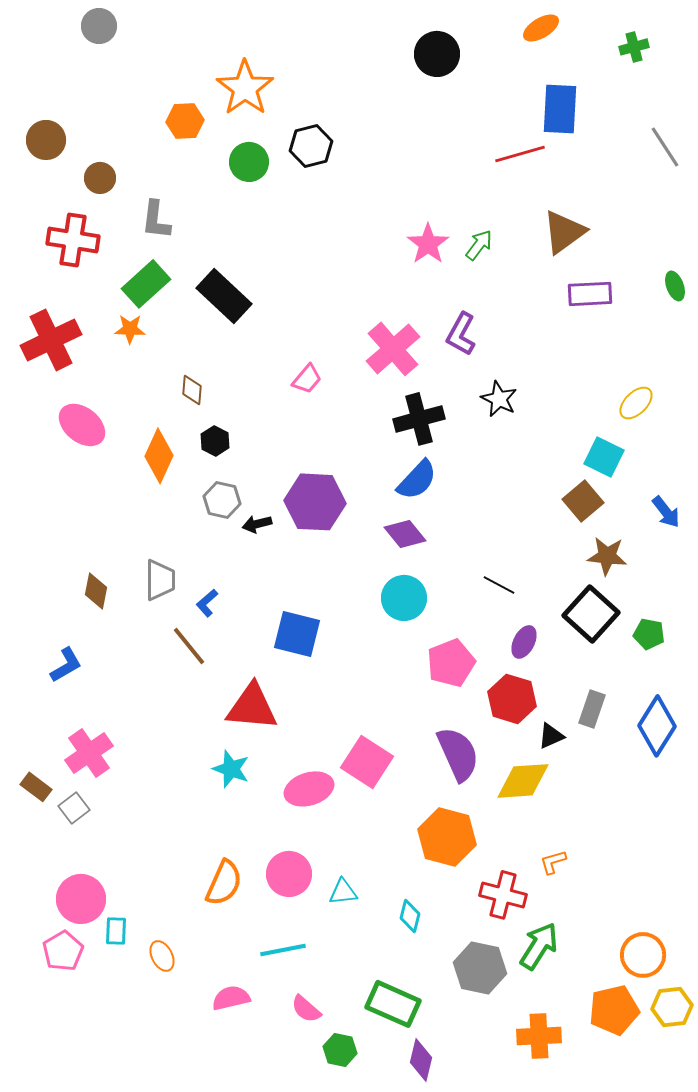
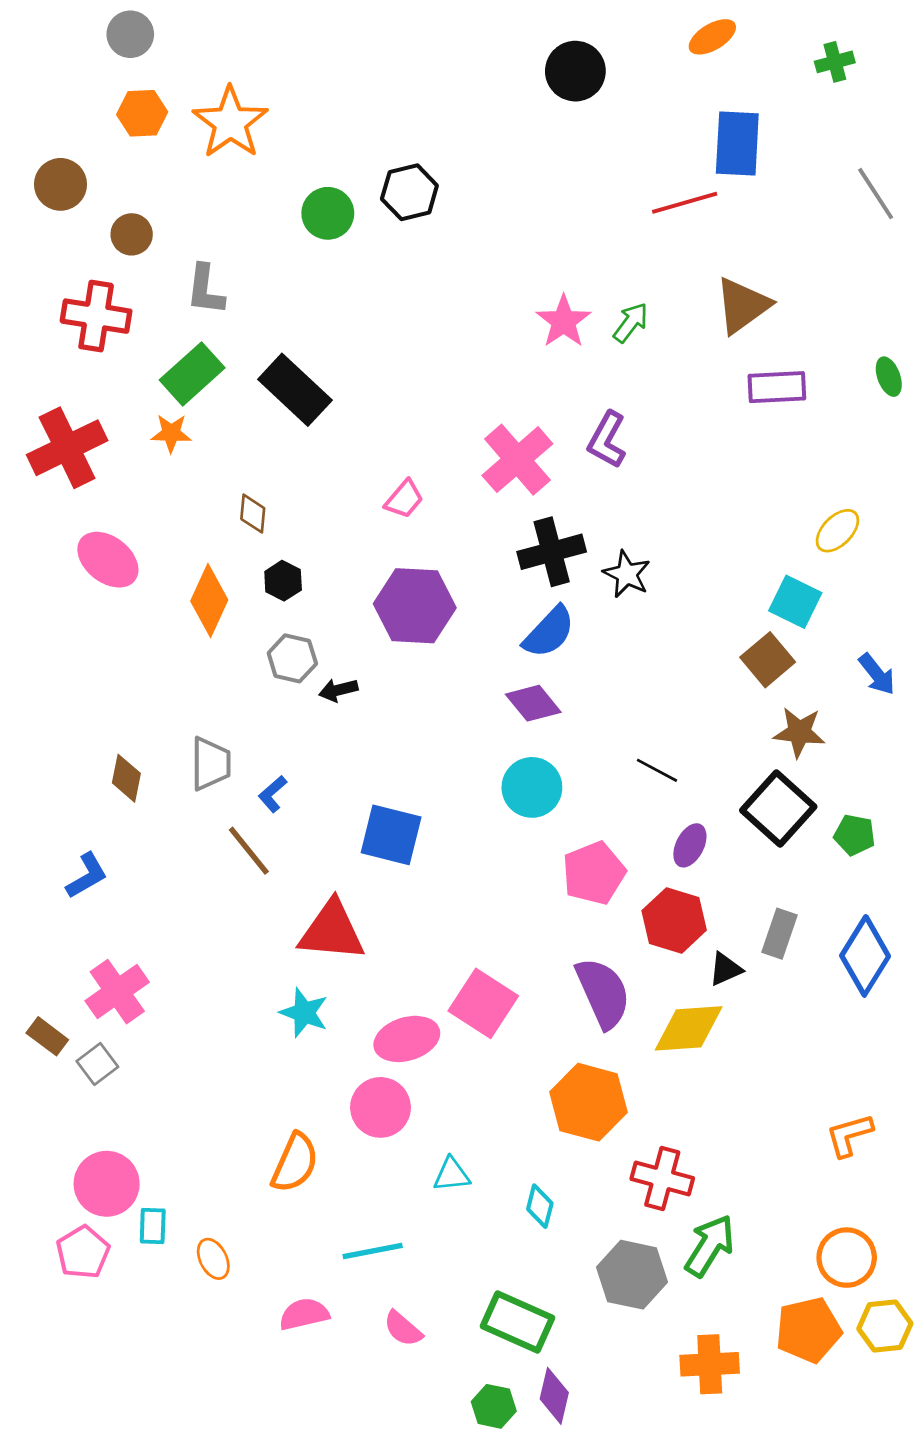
orange star: (245, 88) -> (230, 122), moved
orange hexagon: (185, 121) -> (142, 113), moved
black star: (499, 399) -> (627, 574), moved
purple hexagon: (315, 502) -> (415, 606), moved
orange L-shape: (553, 862) -> (849, 1135), moved, size x1.4
pink circle: (289, 874) -> (380, 1107), moved
green hexagon: (340, 1050) -> (494, 1406), moved

